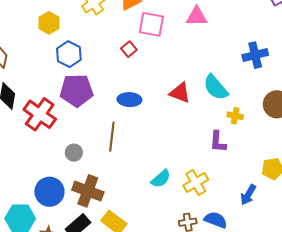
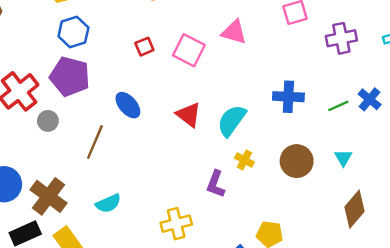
pink square: (151, 24) -> (189, 50), moved
cyan semicircle: (216, 87) -> (232, 121), turned 60
blue ellipse: (129, 100) -> (128, 105), turned 30
gray circle: (74, 153) -> (48, 121), moved
cyan semicircle: (161, 179) -> (108, 203), moved

